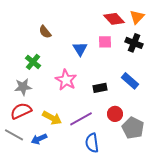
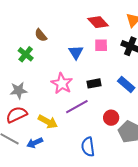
red diamond: (114, 19) -> (98, 22), moved
green cross: (33, 62) -> (26, 54), moved
black rectangle: (100, 88) -> (94, 83), moved
purple line: (81, 119) -> (77, 107), moved

